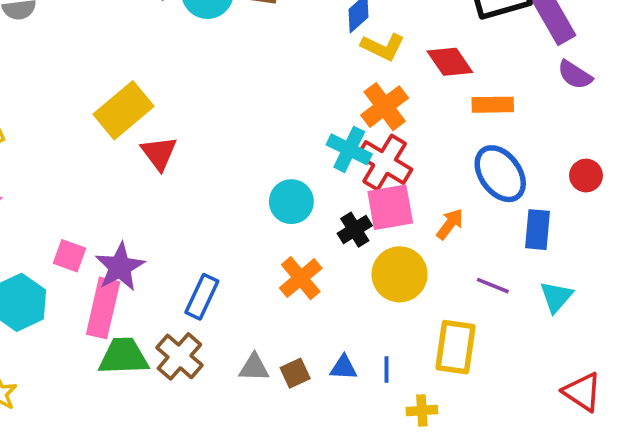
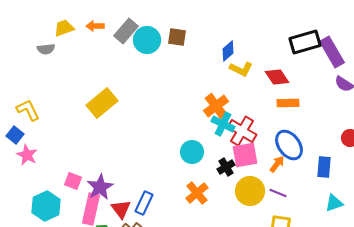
orange rectangle: (493, 105) -> (288, 103), moved
orange cross: (385, 107) -> (216, 106), moved
red triangle: (159, 153) -> (121, 209), moved
blue ellipse: (500, 174) -> (289, 145), moved
purple line: (493, 286) -> (278, 193), moved
cyan triangle: (556, 297) -> (334, 203), turned 30

